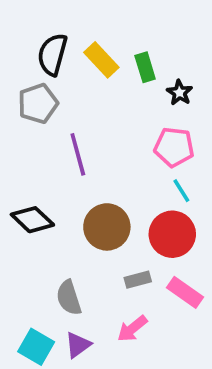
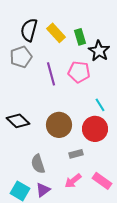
black star: (180, 93) -> (99, 51), size x1.5
pink pentagon: (174, 147) -> (79, 72), moved
purple line: (78, 154) -> (51, 74), moved
pink rectangle: (185, 292) -> (102, 181), moved

